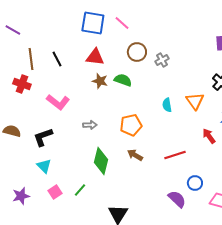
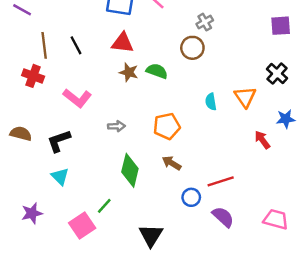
brown circle: (137, 52) -> (192, 48), moved
gray cross: (162, 60) -> (205, 22), moved
red line: (175, 155) -> (221, 181), moved
blue circle: (195, 183) -> (191, 197), moved
pink square: (55, 192) -> (82, 226), moved, size x1.5

